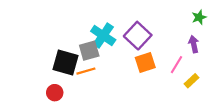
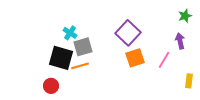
cyan cross: (103, 36) -> (70, 33), moved, size x0.6
yellow rectangle: (192, 81) -> (189, 81), moved, turned -40

